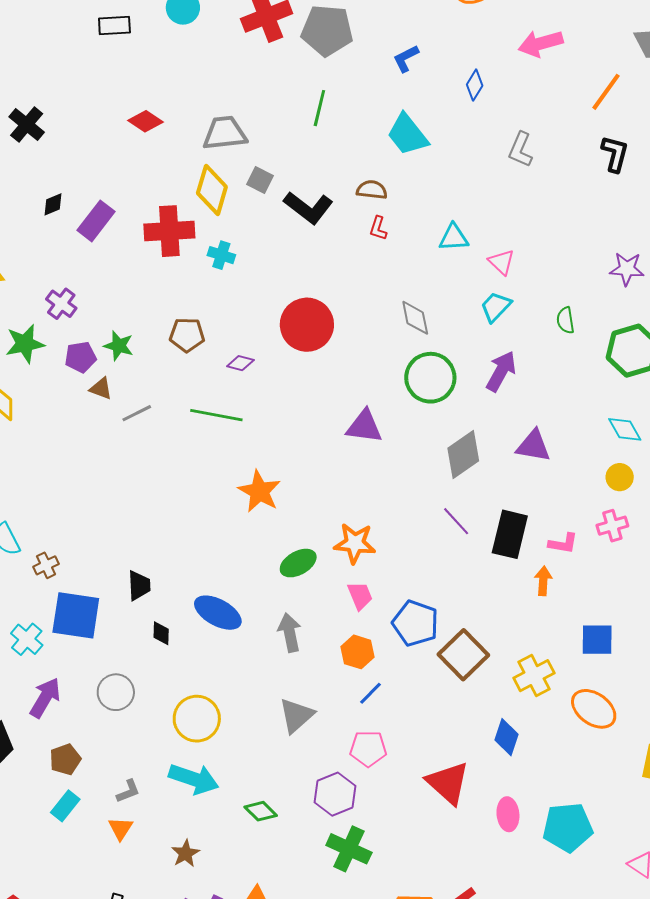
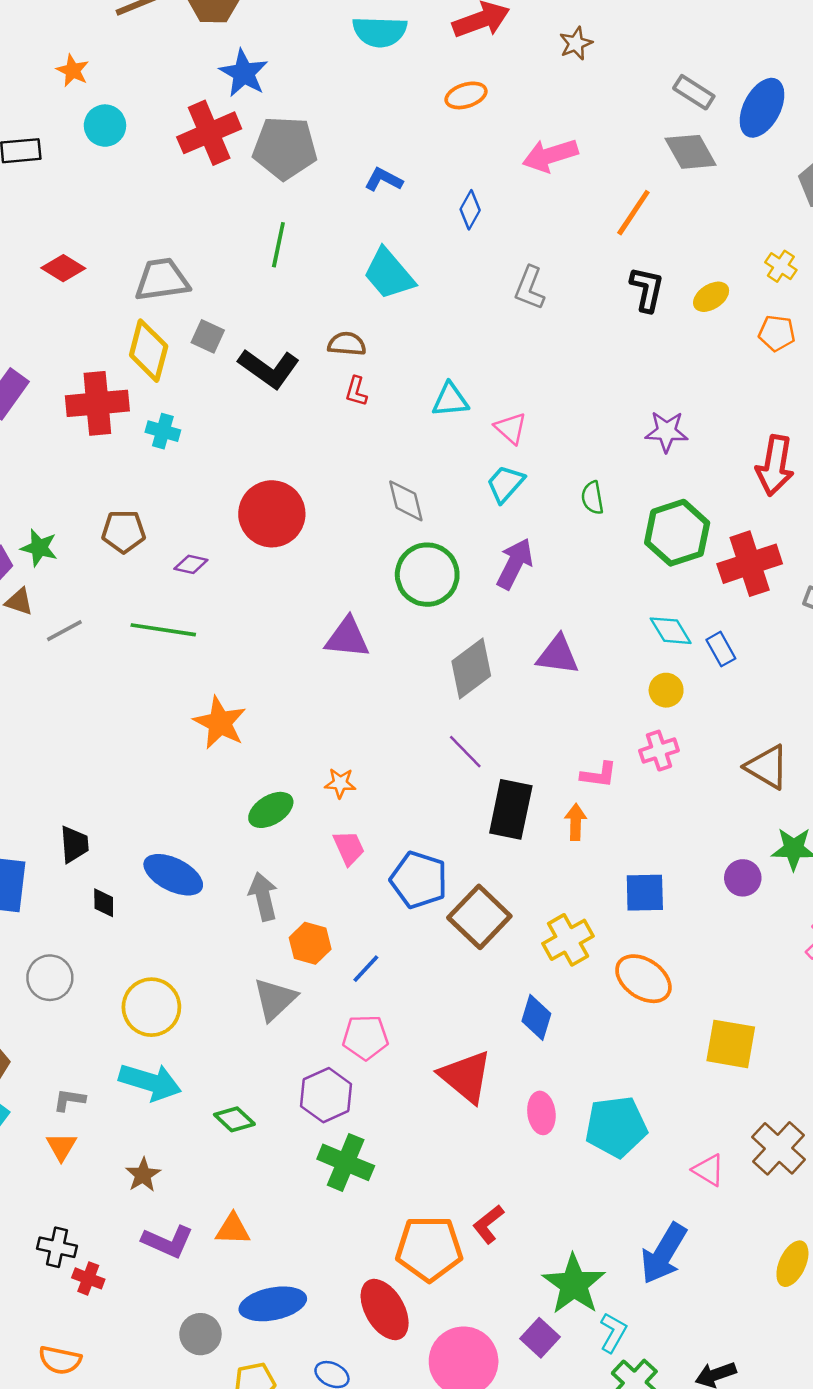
blue L-shape: (406, 58) -> (384, 180), turned 56
black rectangle: (510, 534) -> (511, 809), moved
orange star: (355, 543) -> (340, 783), size x0.6
orange hexagon: (358, 652) -> (310, 943), moved
gray L-shape: (128, 791) -> (69, 1100), turned -148

